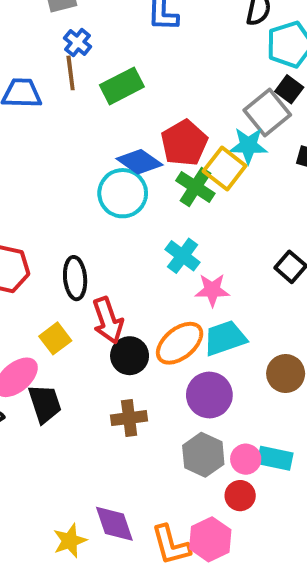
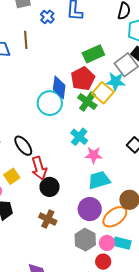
blue cross: (78, 42) -> (47, 17), moved
green rectangle: (122, 86) -> (93, 54), moved
blue diamond: (139, 162) -> (59, 87), turned 60
black ellipse: (75, 278) -> (23, 146), turned -35
orange ellipse: (180, 343) -> (115, 217), moved
brown cross: (129, 418) -> (48, 219), turned 30

